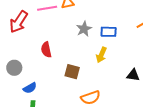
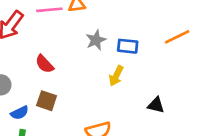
red semicircle: (46, 50) -> (45, 64), turned -35
brown square: (72, 72) -> (47, 101), moved

